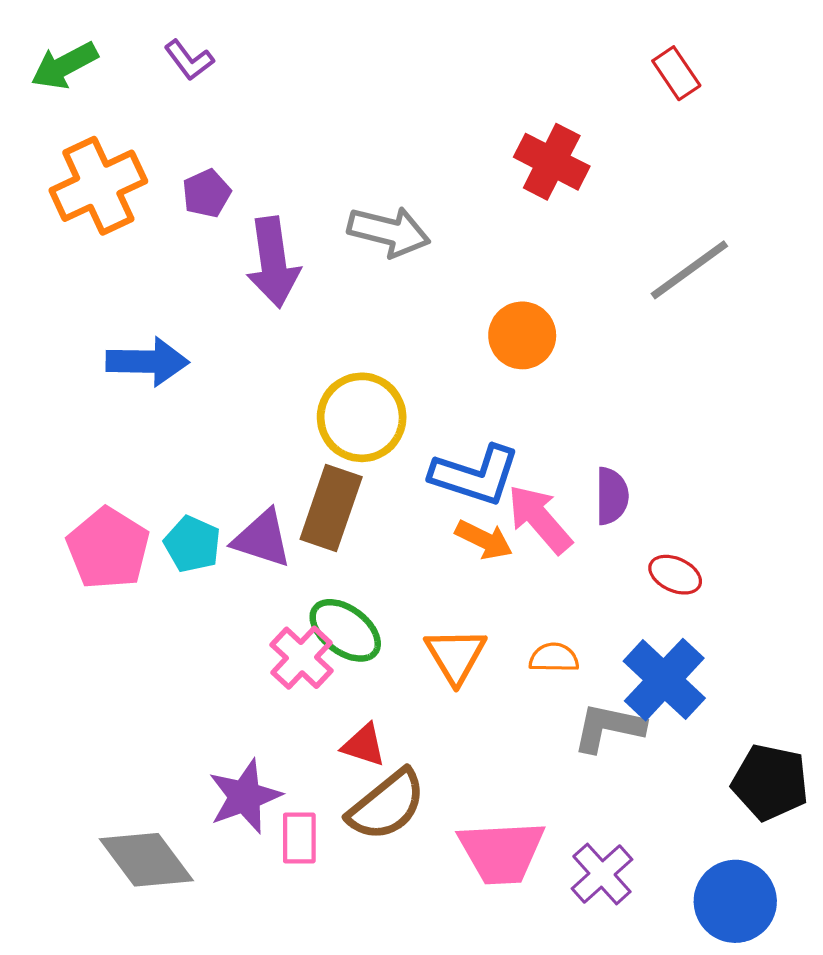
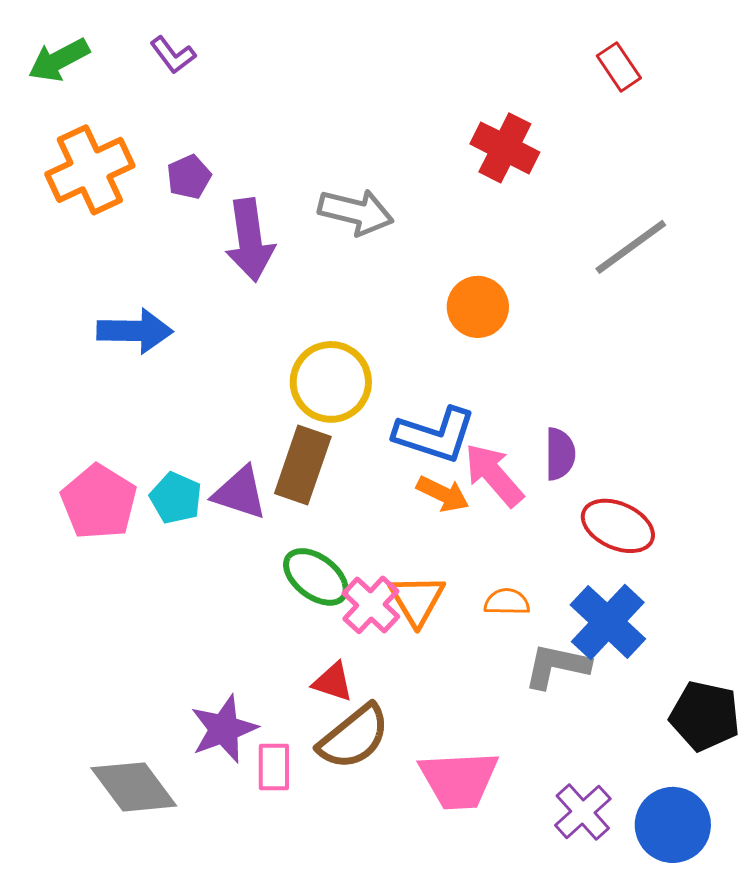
red ellipse: (675, 575) -> (618, 526), size x1.5
pink cross: (302, 658) -> (371, 605), moved
purple cross: (602, 874) -> (583, 812), moved

